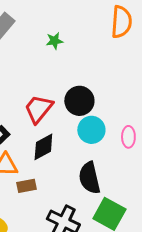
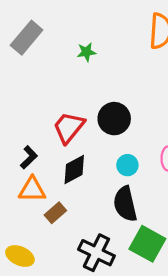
cyan circle: (91, 130) -> (127, 165), moved, size x0.7
brown rectangle: (26, 186) -> (55, 213), turned -30

